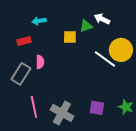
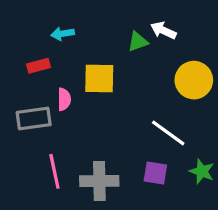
yellow square: (70, 37) -> (99, 78), moved, size x1.5
white line: (105, 59) -> (168, 133), moved
gray rectangle: (21, 74) -> (34, 119), turned 50
gray cross: (62, 113) -> (99, 181), turned -30

